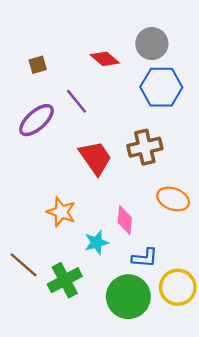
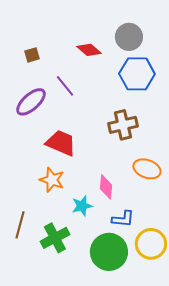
red trapezoid: (95, 158) -> (61, 143), moved, turned -32
brown line: (24, 265) -> (20, 225), turned 64

